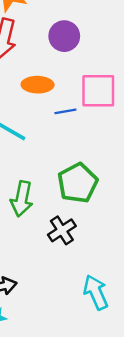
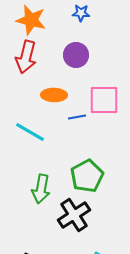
black cross: (62, 230) -> (74, 215), size x1.4

